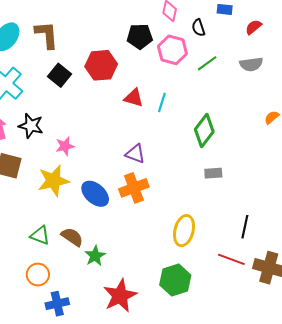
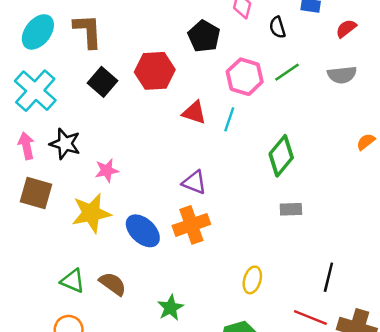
black pentagon: (140, 36) -> (204, 36), turned 30
pink hexagon: (172, 50) -> (245, 77), moved
yellow ellipse: (184, 231) -> (252, 280), size x0.7
green star: (95, 256) -> (170, 308), moved

